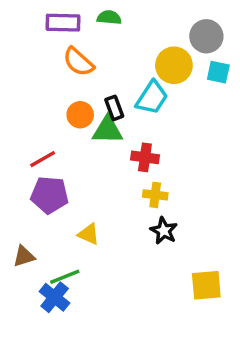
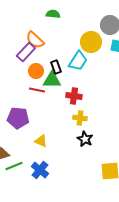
purple rectangle: (63, 23) -> (26, 52), moved, turned -48
red line: (43, 159) -> (37, 90), moved, turned 42
green line: (65, 277) -> (14, 166), moved
blue cross: (55, 297) -> (40, 170), moved

